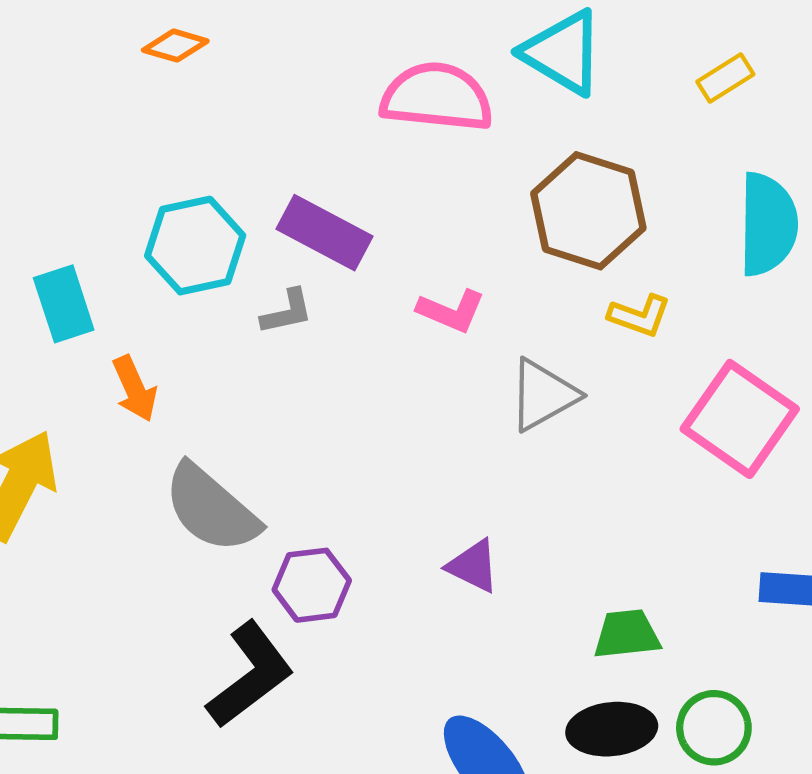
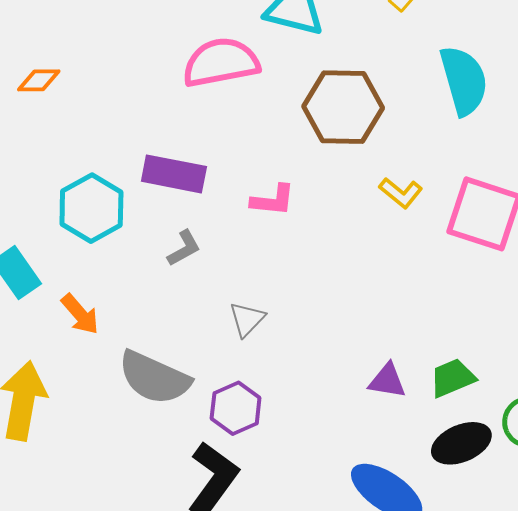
gray L-shape: (287, 312) -> (184, 248), moved
yellow L-shape: (640, 316) -> (401, 193), moved, turned 36
gray triangle: (543, 395) -> (247, 319), moved, size x0.7
purple triangle: (473, 566) -> (387, 381), moved

